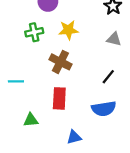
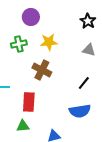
red rectangle: (59, 98) -> (29, 102), moved
green triangle: (31, 120) -> (23, 126), moved

